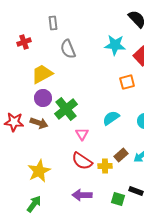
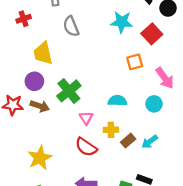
yellow trapezoid: (42, 74) -> (43, 53), turned -75
purple circle: (43, 98) -> (34, 81), moved
cyan semicircle: (111, 118) -> (117, 101), turned 36
yellow cross: (105, 166) -> (111, 130), moved

